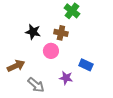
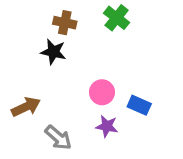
brown cross: (61, 33) -> (65, 23), moved
pink circle: (51, 51) -> (102, 92), moved

